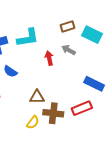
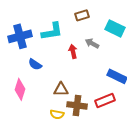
brown rectangle: (68, 27) -> (82, 15), moved
yellow semicircle: (33, 122) -> (57, 114), turned 64

